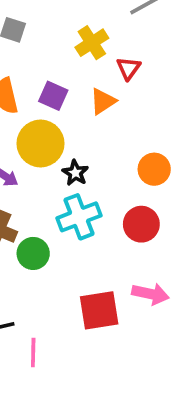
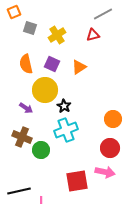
yellow cross: (92, 43) -> (57, 35), moved
red triangle: (128, 68) -> (93, 35), moved, turned 40
orange circle: (154, 169) -> (113, 119), moved
red circle: (141, 224) -> (110, 148), moved

